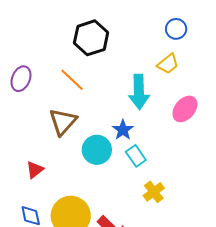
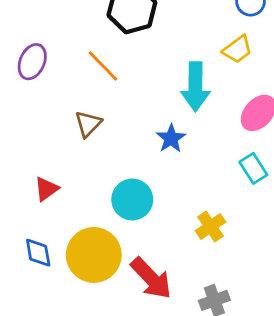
brown triangle: (63, 122) -> (88, 124), size x0.7
cyan circle: (97, 150) -> (132, 199), moved
cyan rectangle: (136, 156) -> (253, 168), moved

